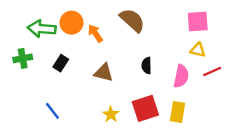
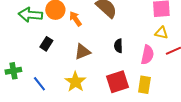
green cross: (23, 58) -> (13, 71), moved
brown triangle: (104, 73) -> (82, 52), turned -36
yellow star: (111, 114) -> (75, 82), moved, size x1.5

